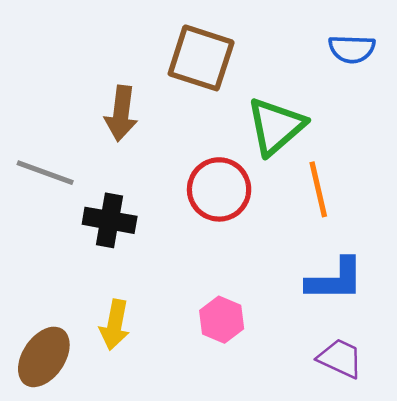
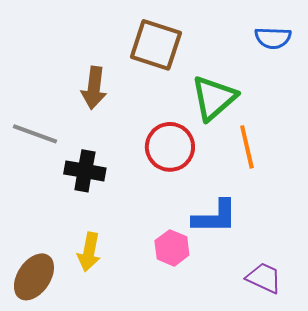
blue L-shape: (335, 280) -> (215, 217), moved

